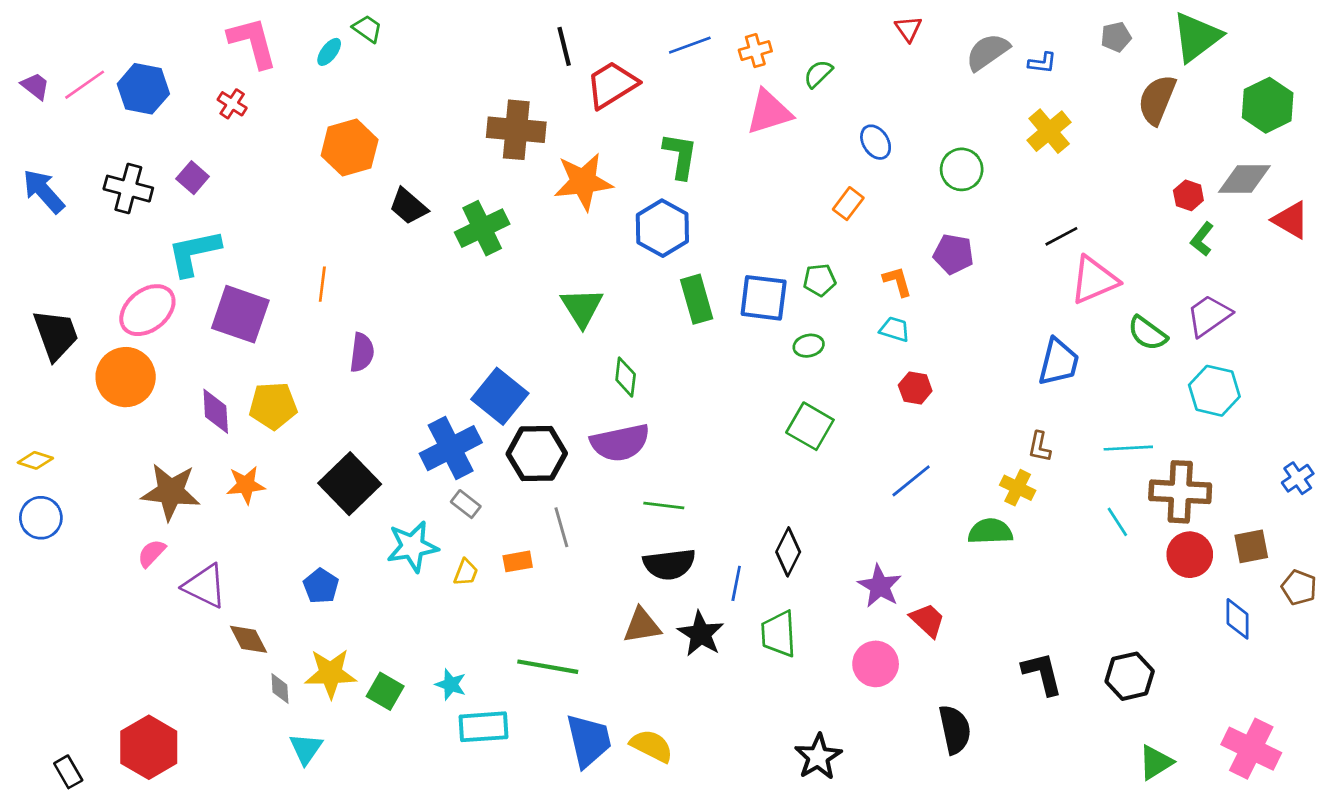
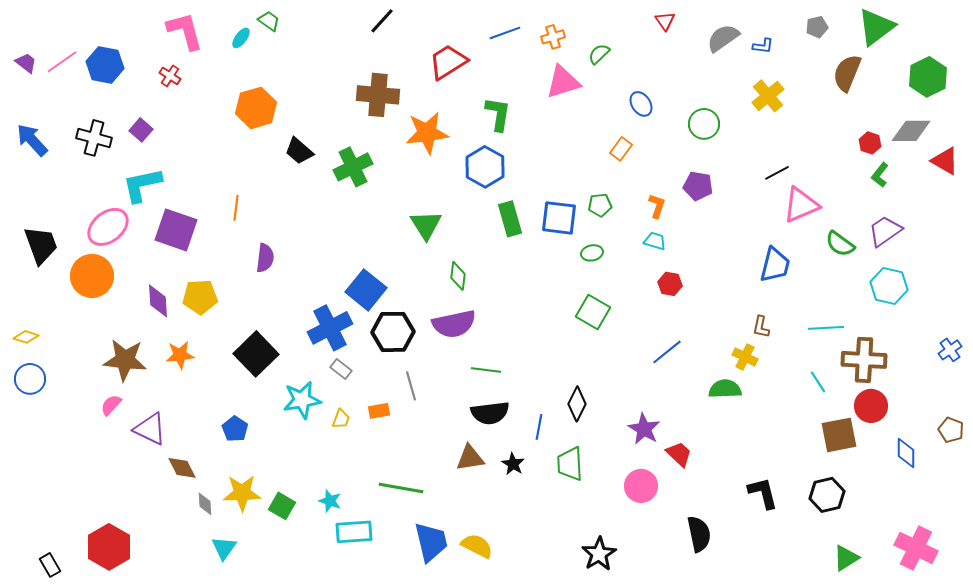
black line: (564, 46) -> (382, 21), moved, turned 56
orange L-shape: (897, 281) -> (657, 206), turned 35
brown square: (1251, 546) -> (839, 435), moved, size x1.4
black star: (701, 634) -> (513, 464), size x0.7

